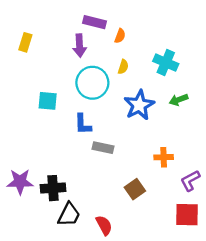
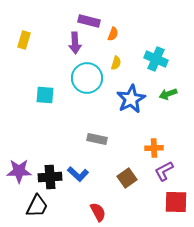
blue L-shape: (83, 124) -> (78, 174), moved, turned -45
purple L-shape: (190, 181) -> (164, 171), moved
black trapezoid: (69, 215) -> (37, 206), moved

